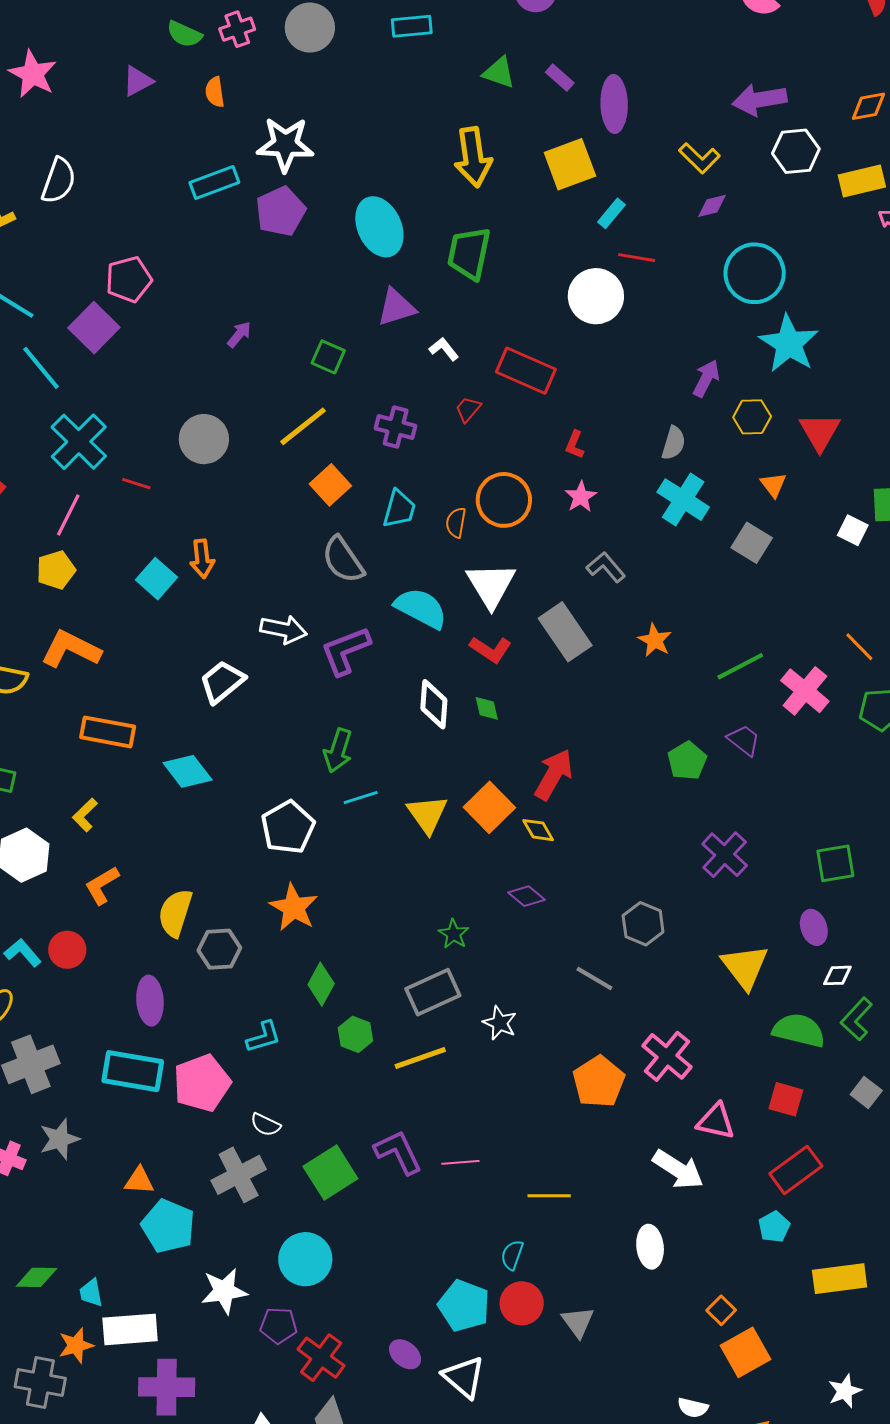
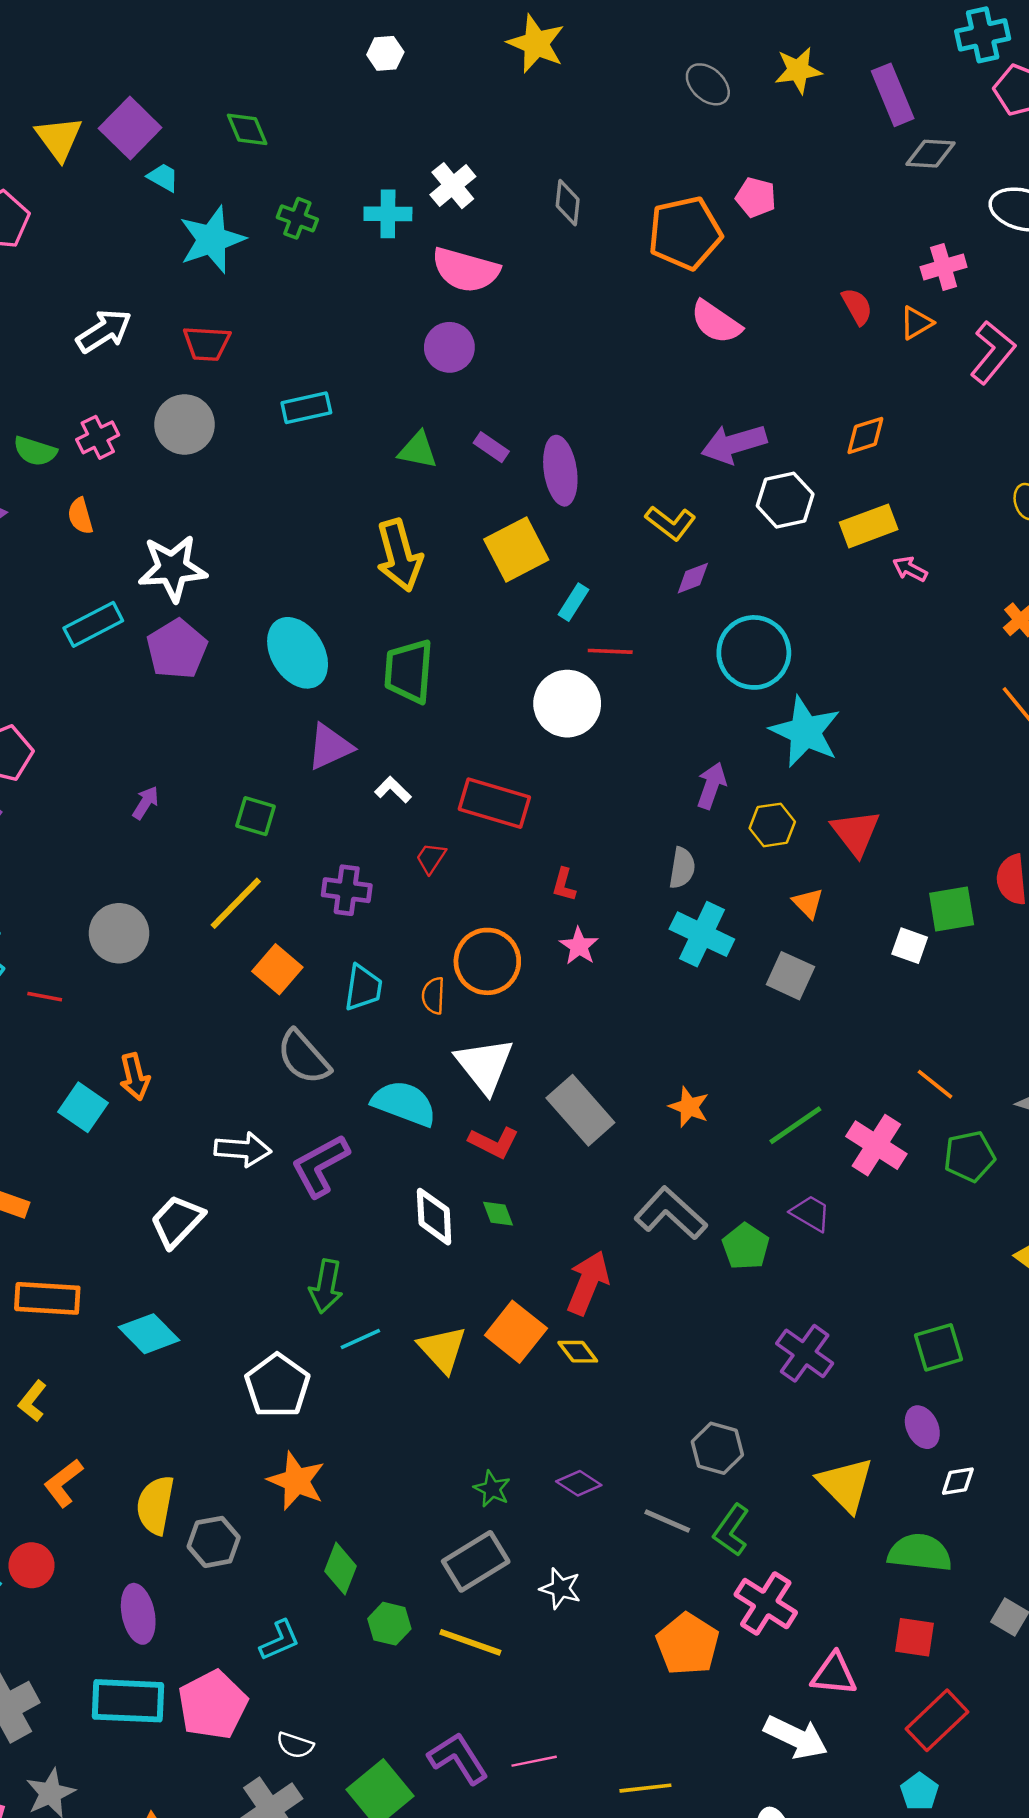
gray L-shape: (606, 567) -> (671, 1213), moved, size x1.5
purple diamond: (526, 896) -> (579, 1483), moved
green L-shape: (857, 1019) -> (731, 1530), moved
yellow line: (420, 1058) -> (470, 1642), turned 46

